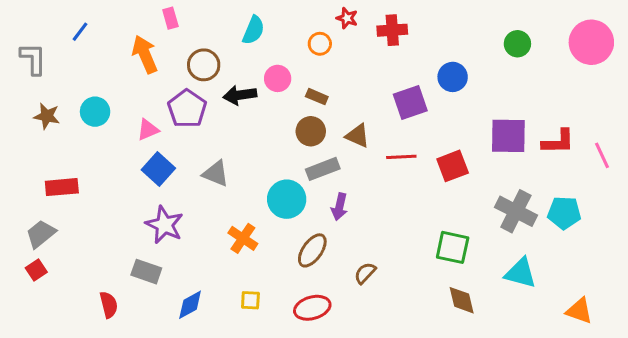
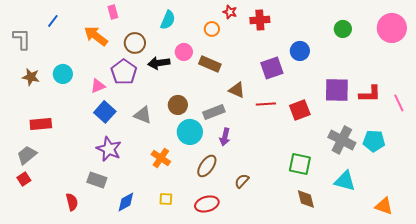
orange arrow: (145, 54) -> (96, 36), turned -30
brown rectangle: (317, 97) -> (210, 64), size x1.5
brown circle: (311, 131) -> (178, 105), moved

